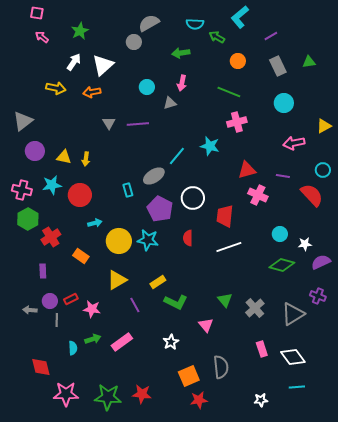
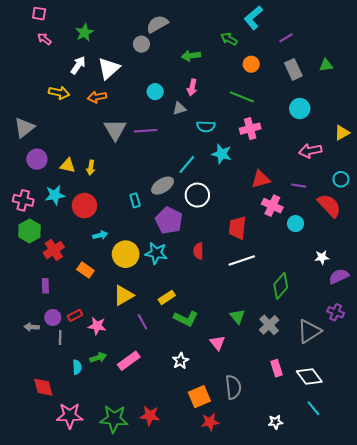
cyan semicircle: (195, 24) -> (206, 126), moved
gray triangle: (109, 123) -> (115, 130), size x1.6
white circle: (193, 198) -> (197, 195), moved
cyan circle: (280, 234) -> (296, 224), moved
green diamond: (282, 265) -> (281, 286), moved, turned -65
cyan line: (297, 387) -> (313, 408), turned 56

